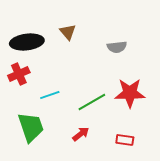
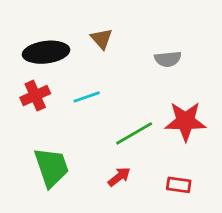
cyan line: (50, 95) -> (87, 97), moved

